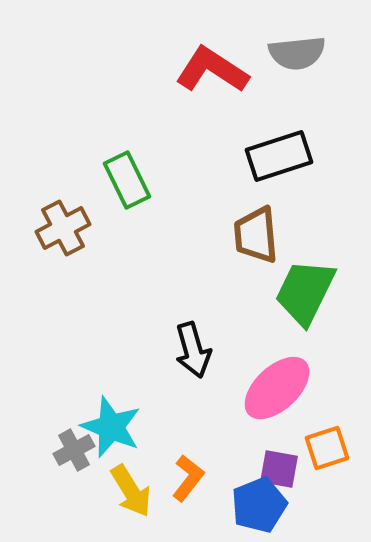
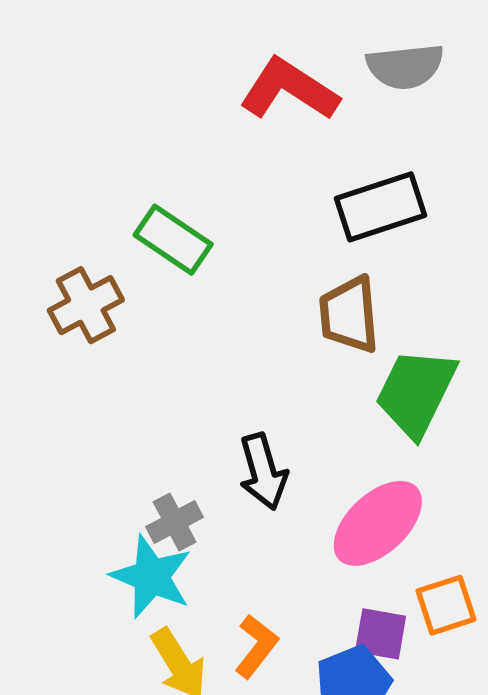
green rectangle: (127, 180) -> (173, 240), turned -30
gray cross: (74, 450) -> (175, 522), moved

